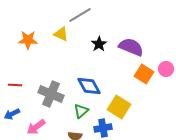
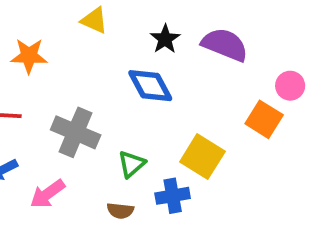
orange star: (28, 40) -> (29, 56), moved
orange square: (144, 74) -> (264, 119), moved
blue diamond: (89, 86) -> (150, 86), moved

